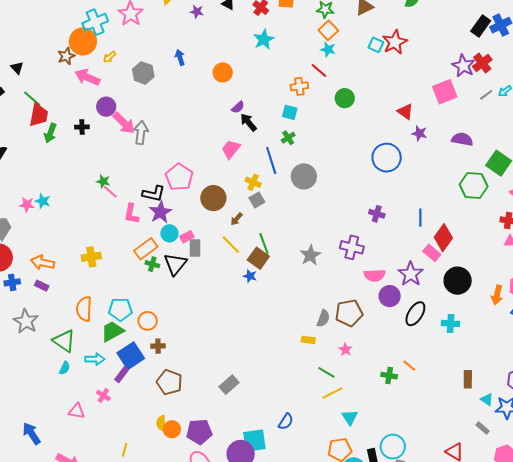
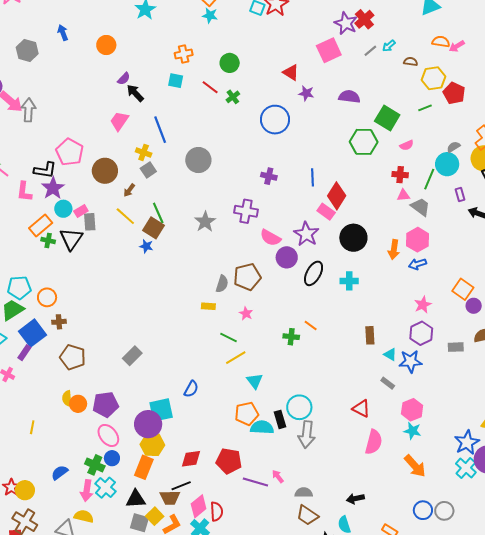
red line: (319, 70) -> (210, 87), moved
green cross: (288, 138) -> (233, 97), moved
gray circle: (304, 176) -> (198, 160), moved
pink semicircle: (375, 275) -> (270, 238), turned 35

